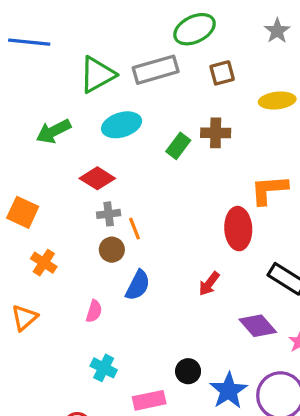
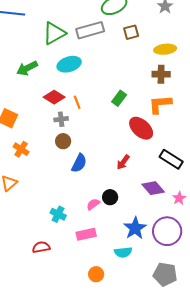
brown cross: (216, 133) -> (161, 74), moved
green rectangle: (178, 146) -> (119, 98), moved
orange line: (135, 229) -> (77, 102), moved
red ellipse: (238, 229) -> (141, 128), turned -45
pink semicircle: (94, 311) -> (93, 204), moved, turned -144
black circle: (188, 371) -> (110, 197), moved

